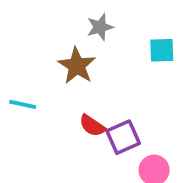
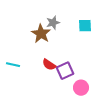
gray star: (100, 27) -> (53, 23), moved
cyan line: (23, 104) -> (13, 65), moved

